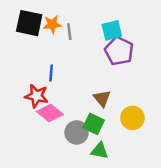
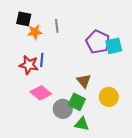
black square: (29, 23) -> (24, 19), size x0.7
orange star: (52, 24) -> (35, 32), moved
cyan square: (112, 30) -> (114, 46), moved
red star: (36, 96) -> (29, 65), moved

